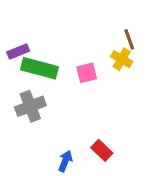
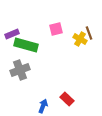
brown line: (129, 39) -> (89, 33), moved
pink square: (87, 73) -> (56, 29), moved

